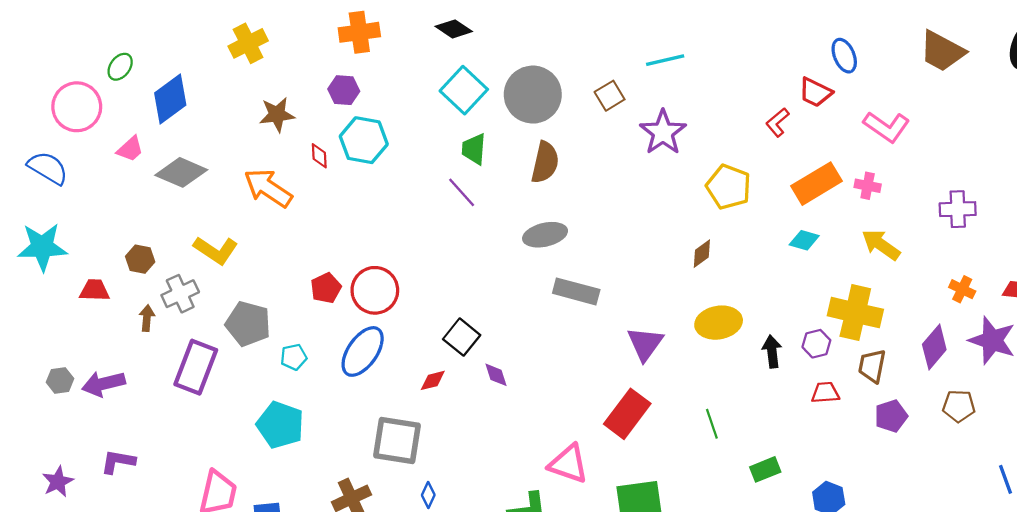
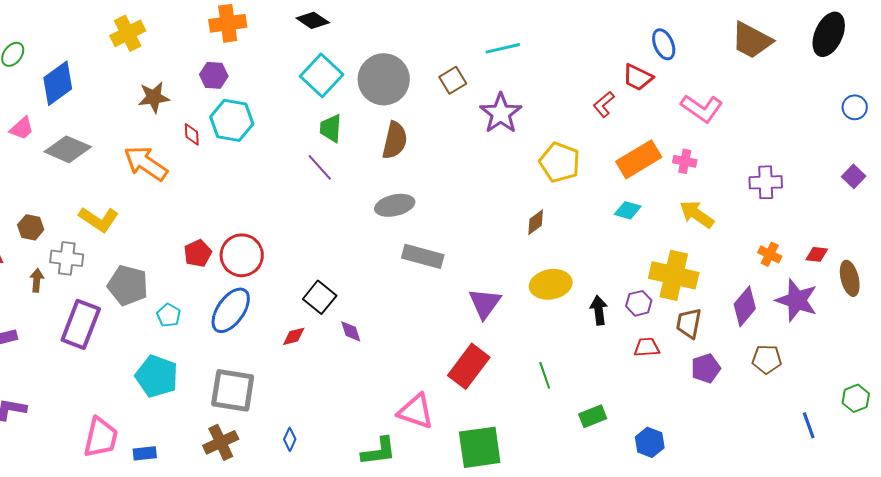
gray cross: (180, 294) -> (67, 258), turned 32
cyan pentagon: (294, 357) -> (169, 315), turned -30
gray square: (397, 440) -> (233, 390), moved

